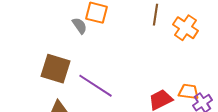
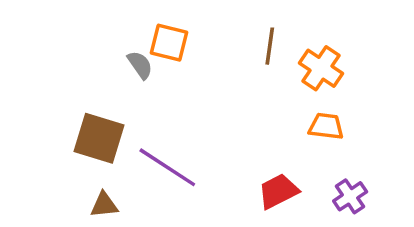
orange trapezoid: (189, 92) -> (326, 126), moved

